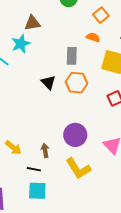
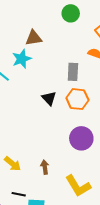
purple circle: (75, 135) -> (81, 138), moved
black line: (34, 169) -> (19, 194), moved

